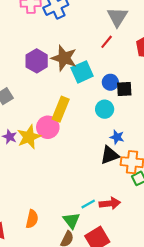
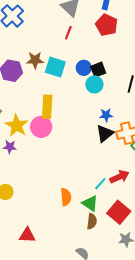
brown star: (64, 58) -> (35, 60), size x0.7
cyan square: (82, 72) -> (55, 67), turned -30
cyan circle: (105, 109) -> (94, 84), moved
yellow star: (29, 137) -> (17, 126), moved
orange semicircle: (32, 219) -> (66, 197), moved

